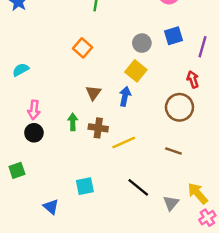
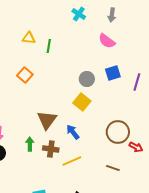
orange square: (82, 48) -> (25, 75), moved
red arrow: (193, 79) -> (136, 147), moved, turned 136
brown triangle: (93, 93) -> (47, 120), size x1.5
blue arrow: (125, 96) -> (73, 132), moved, turned -49

